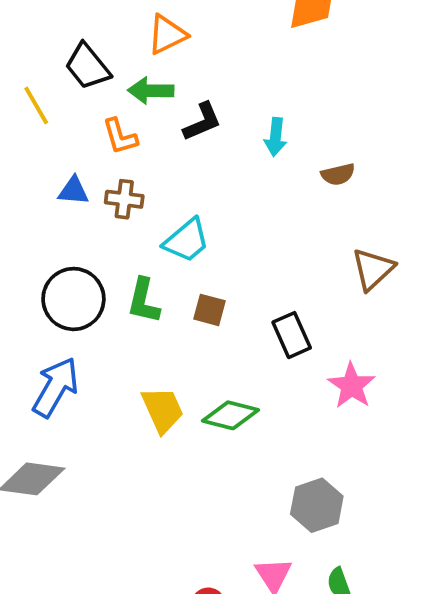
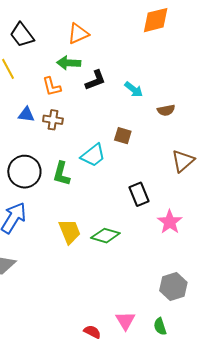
black trapezoid: (88, 66) -> (22, 35), moved
cyan arrow: (275, 137) -> (134, 89), turned -60
cyan trapezoid: (187, 240) -> (93, 155), moved
brown square: (209, 310) -> (123, 136), moved
gray hexagon: (317, 505) -> (173, 286), moved

